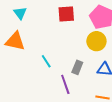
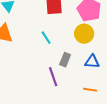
cyan line: (46, 61) -> (46, 38), moved

